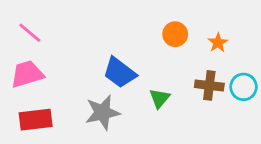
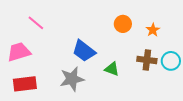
pink line: (30, 33) -> (36, 23), moved
green triangle: (159, 98) -> (112, 69), turned -49

